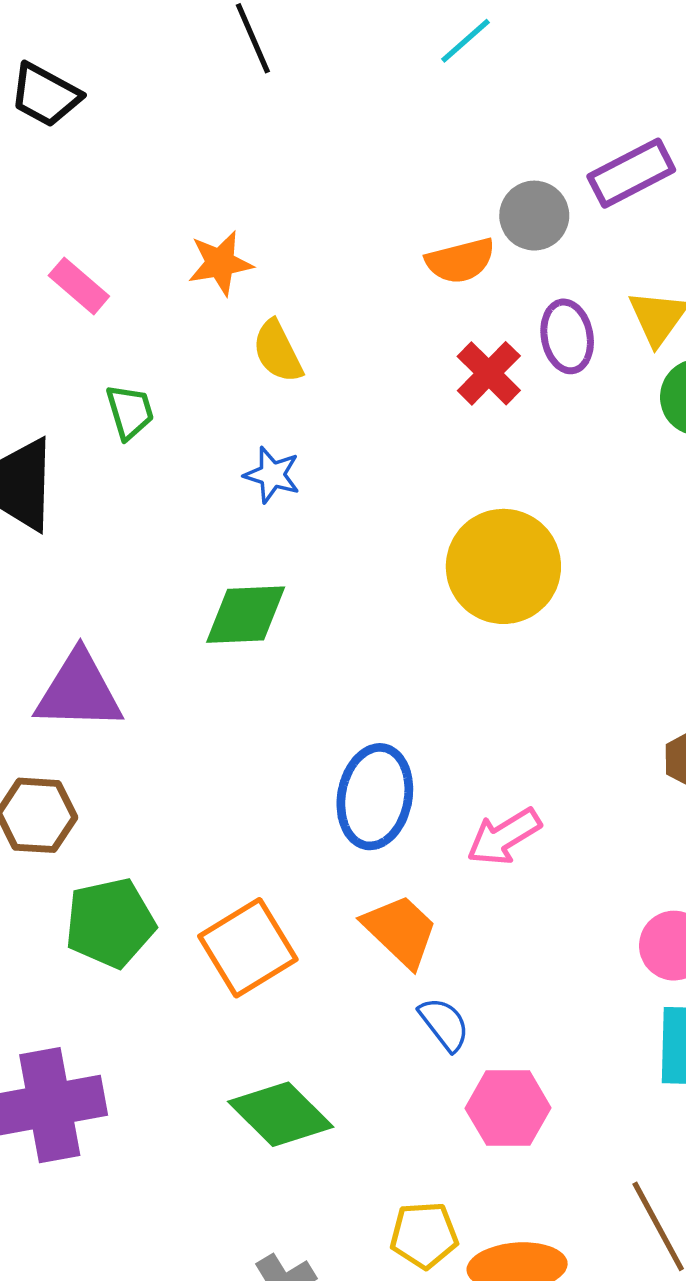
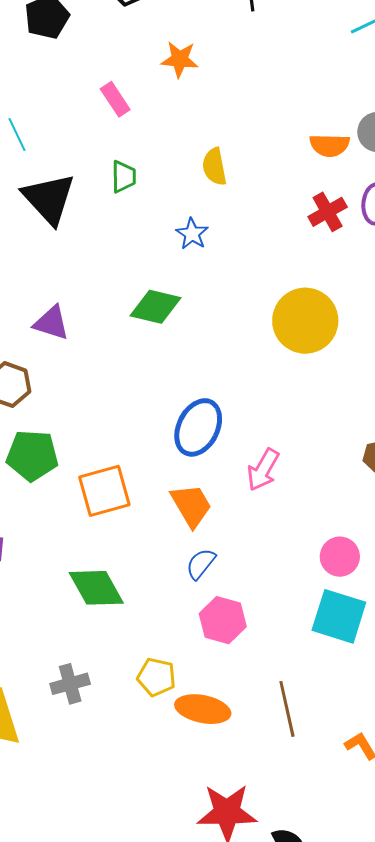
orange star: (220, 263) -> (180, 59), moved
purple triangle: (79, 691) -> (51, 323), size x0.7
pink arrow: (504, 837) -> (263, 470), turned -45
blue semicircle: (444, 1024) -> (201, 564), turned -120

